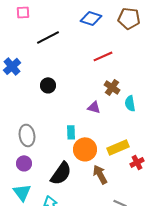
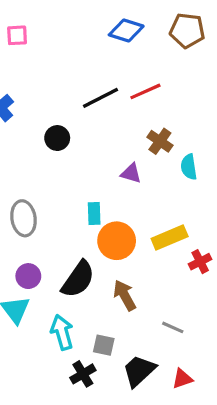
pink square: (23, 12) -> (17, 35), moved
black line: (48, 37) -> (101, 98), moved
purple circle: (24, 163) -> (28, 276), moved
brown arrow: (100, 174) -> (125, 295), moved

